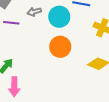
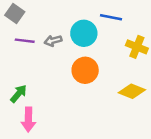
gray arrow: (34, 12) -> (53, 41), moved

